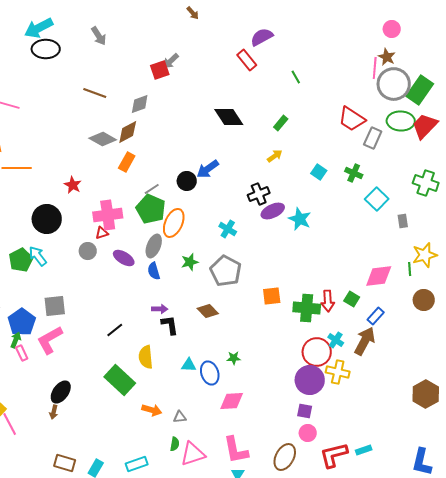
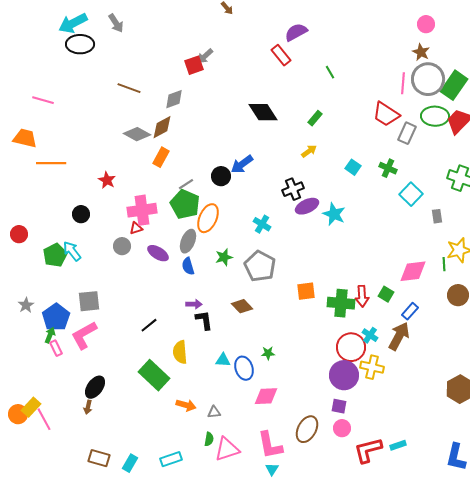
gray arrow: (99, 36) -> (116, 23), moved
pink line: (375, 68) -> (403, 83), moved
black circle: (47, 219) -> (81, 214), size x0.6
brown ellipse: (285, 457) -> (307, 429), moved

